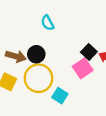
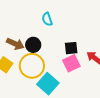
black square: (89, 52) -> (71, 48), moved, turned 32
cyan square: (60, 96) -> (48, 84), size x1.5

